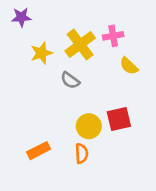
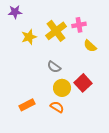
gray semicircle: (70, 80) -> (54, 67), moved
red square: (119, 119) -> (83, 83), turned -30
orange semicircle: (82, 153) -> (57, 107), turned -56

